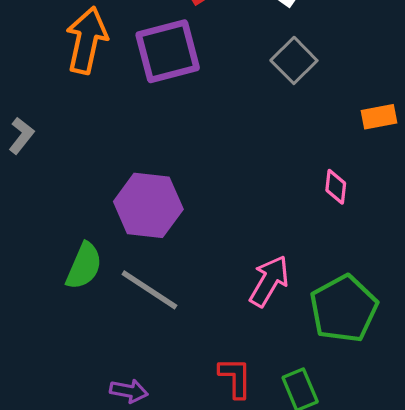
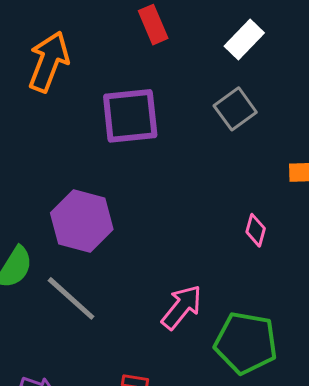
purple square: (168, 51) -> (130, 116), moved
green pentagon: (344, 309) -> (246, 343), turned 30

